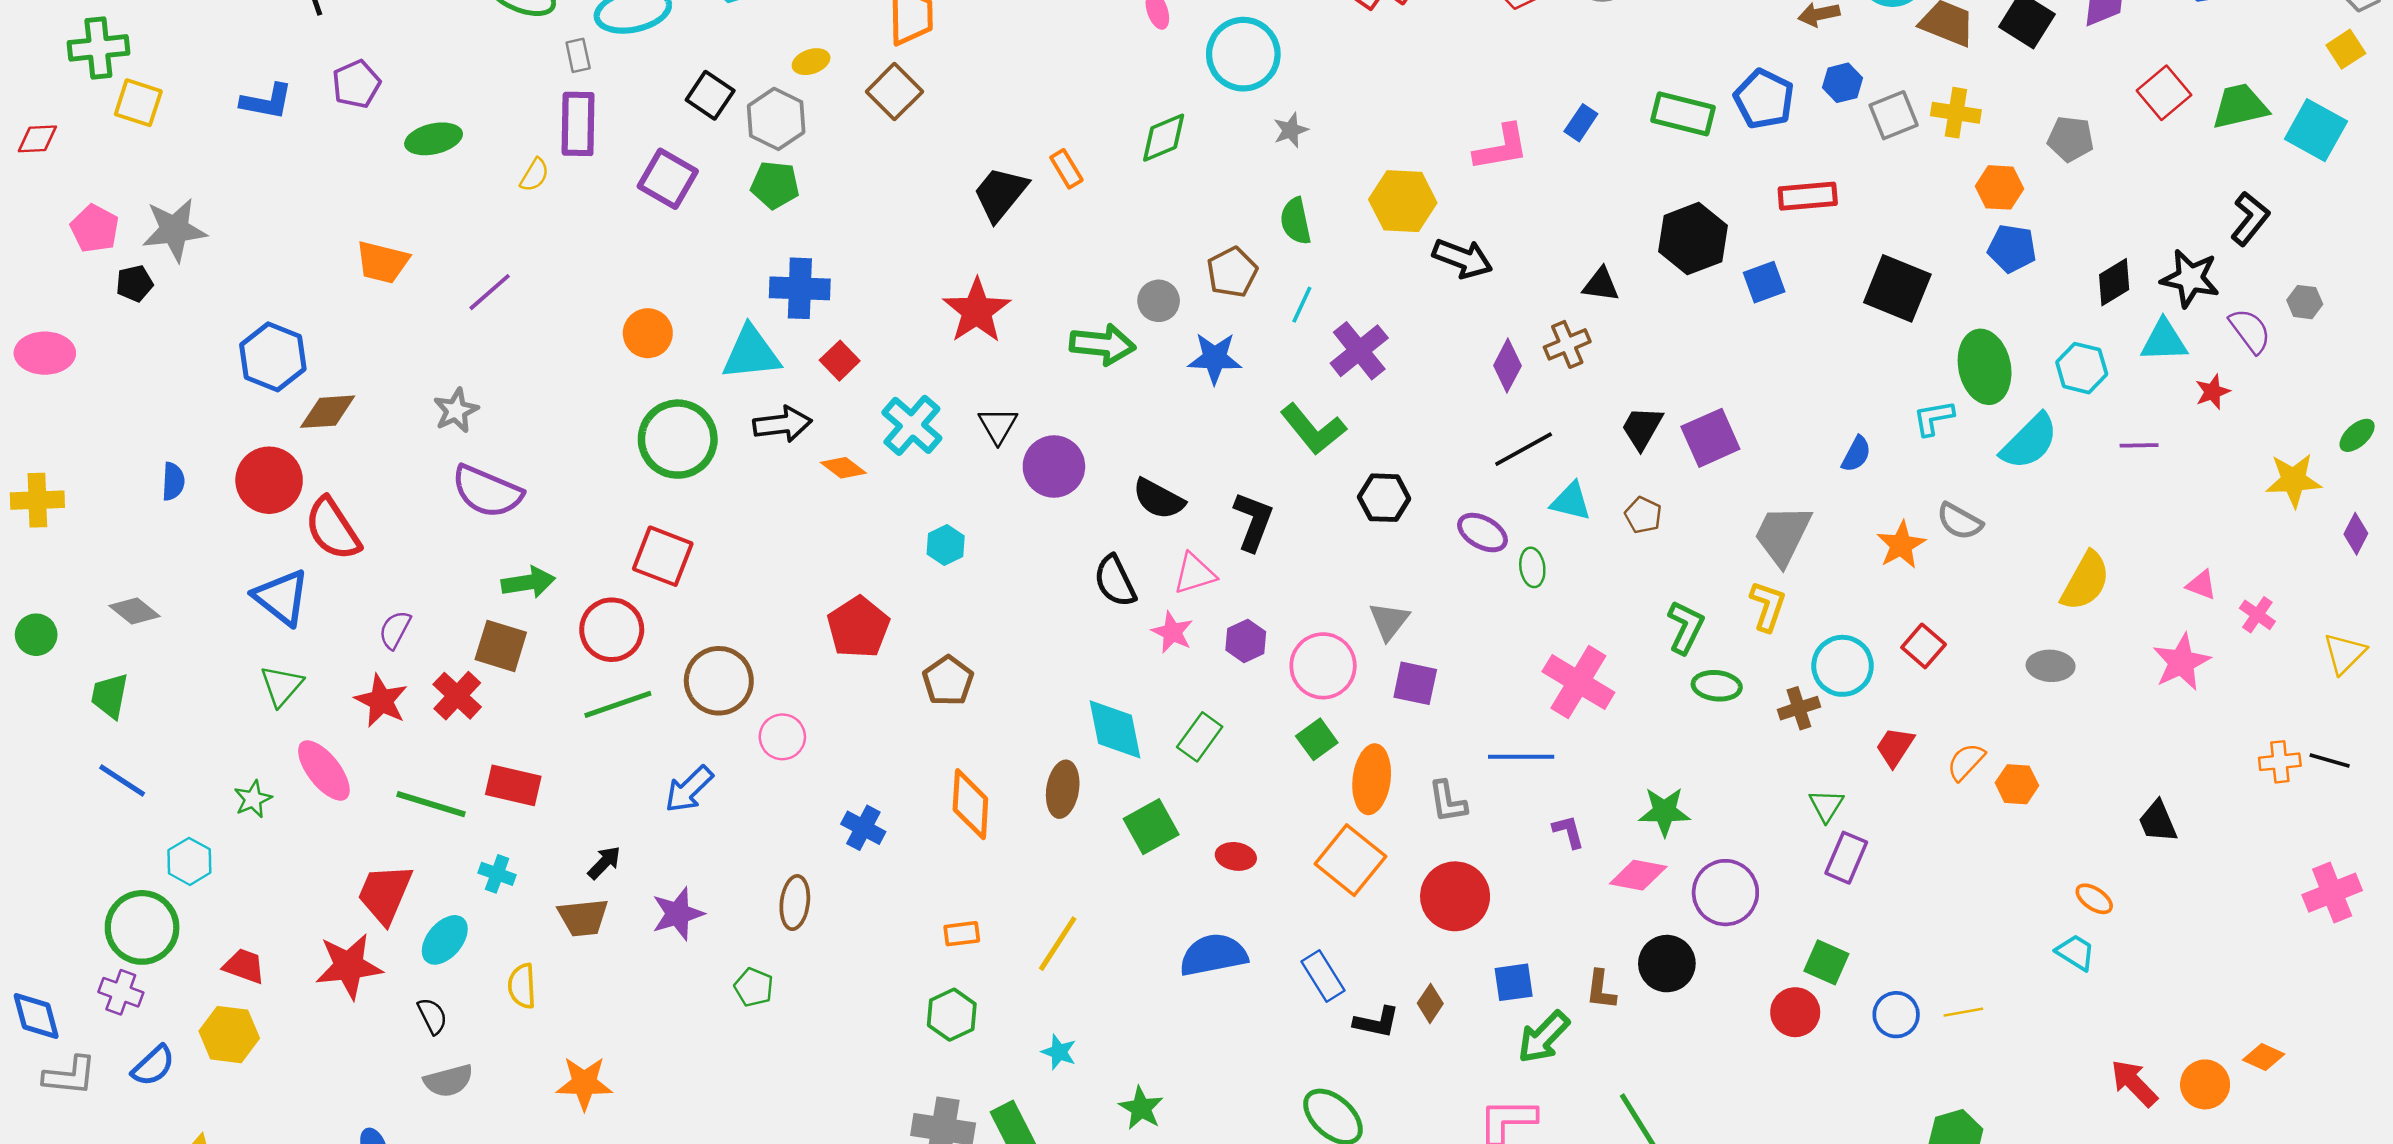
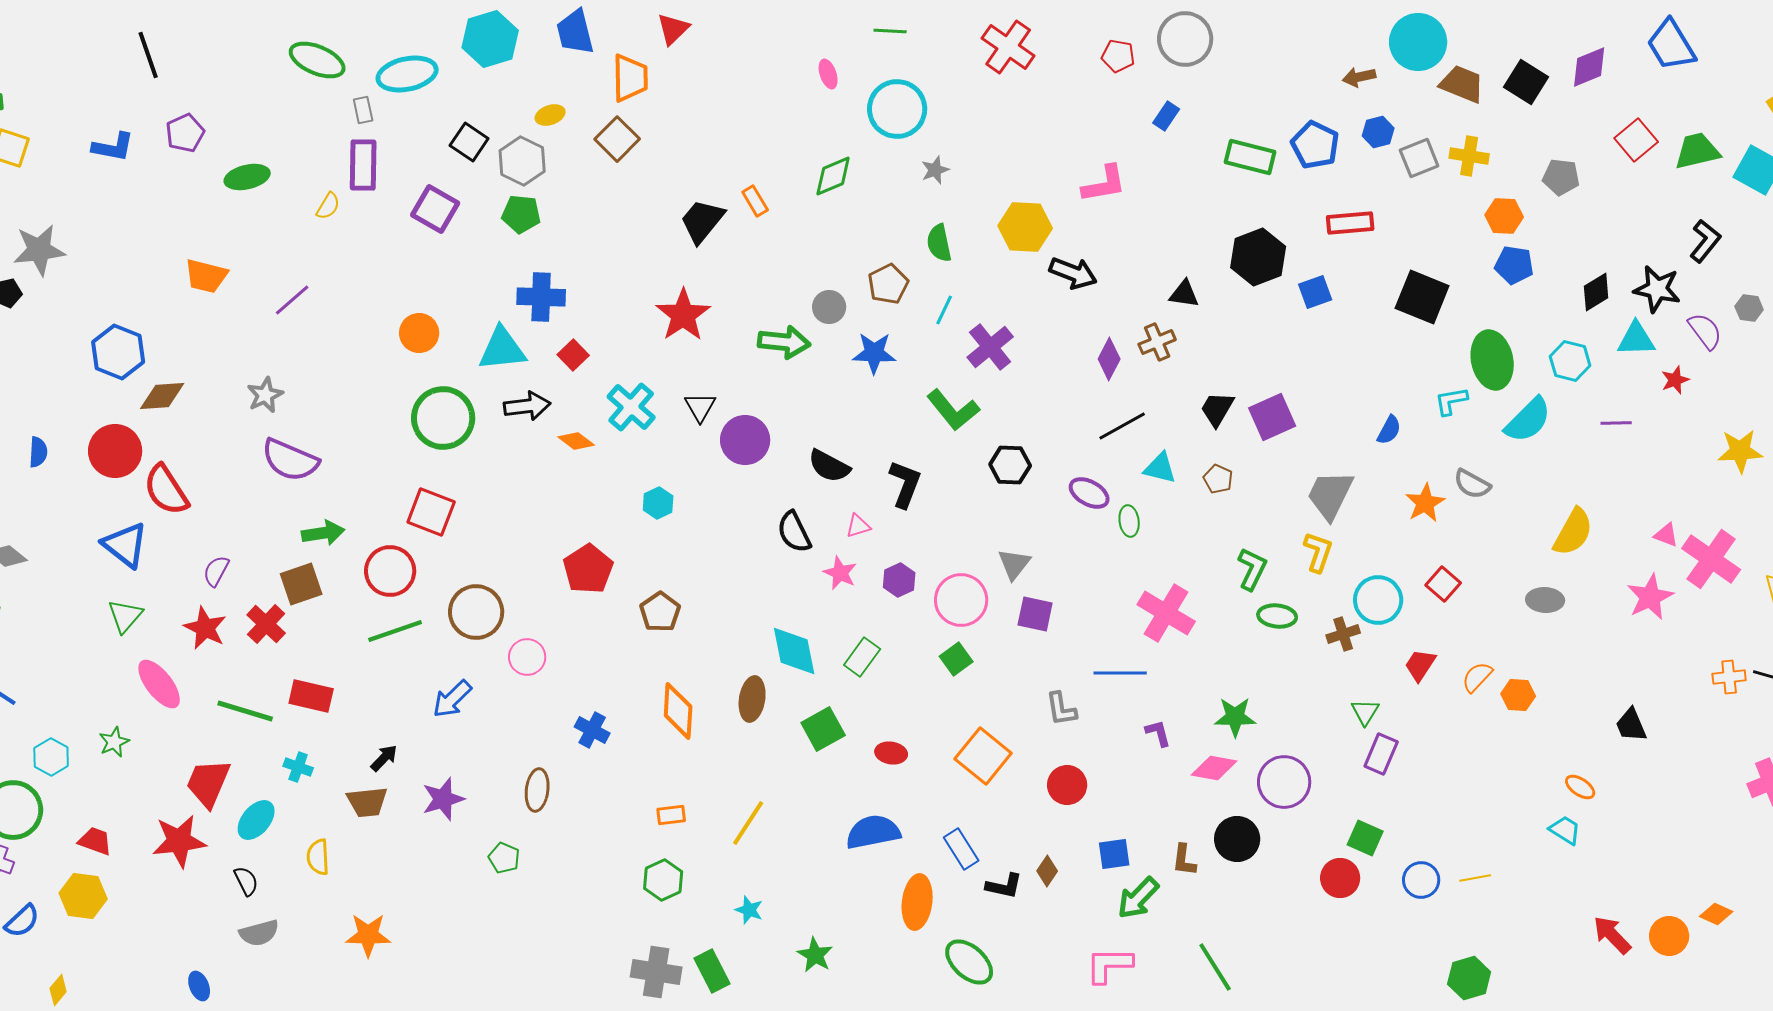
blue rectangle: (1581, 123) -> (1166, 116), moved
pink triangle: (1195, 574) -> (858, 526), size x0.7
pink cross: (2257, 615) -> (1711, 559), size x2.0
brown square: (501, 646) -> (301, 584), turned -36
orange ellipse: (1372, 779) -> (917, 902), moved
green star: (253, 799) -> (114, 742), moved
red circle: (1455, 896) -> (1067, 785), size x0.7

